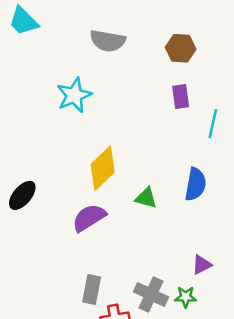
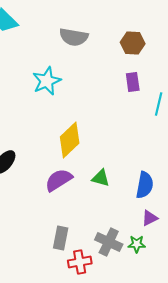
blue semicircle: (195, 184) -> (145, 185), moved
green triangle: (146, 198) -> (101, 178), moved

